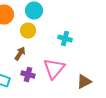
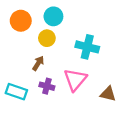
cyan cross: (65, 39) -> (87, 47), size x1.5
brown triangle: (84, 82) -> (108, 94), turned 42

